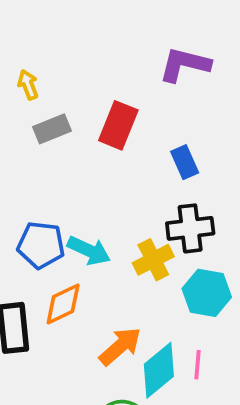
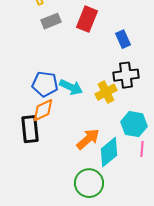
cyan hexagon: (207, 293) -> (134, 124), moved
orange diamond: (63, 304) -> (43, 110), moved
pink line: (198, 365) -> (142, 149), moved

